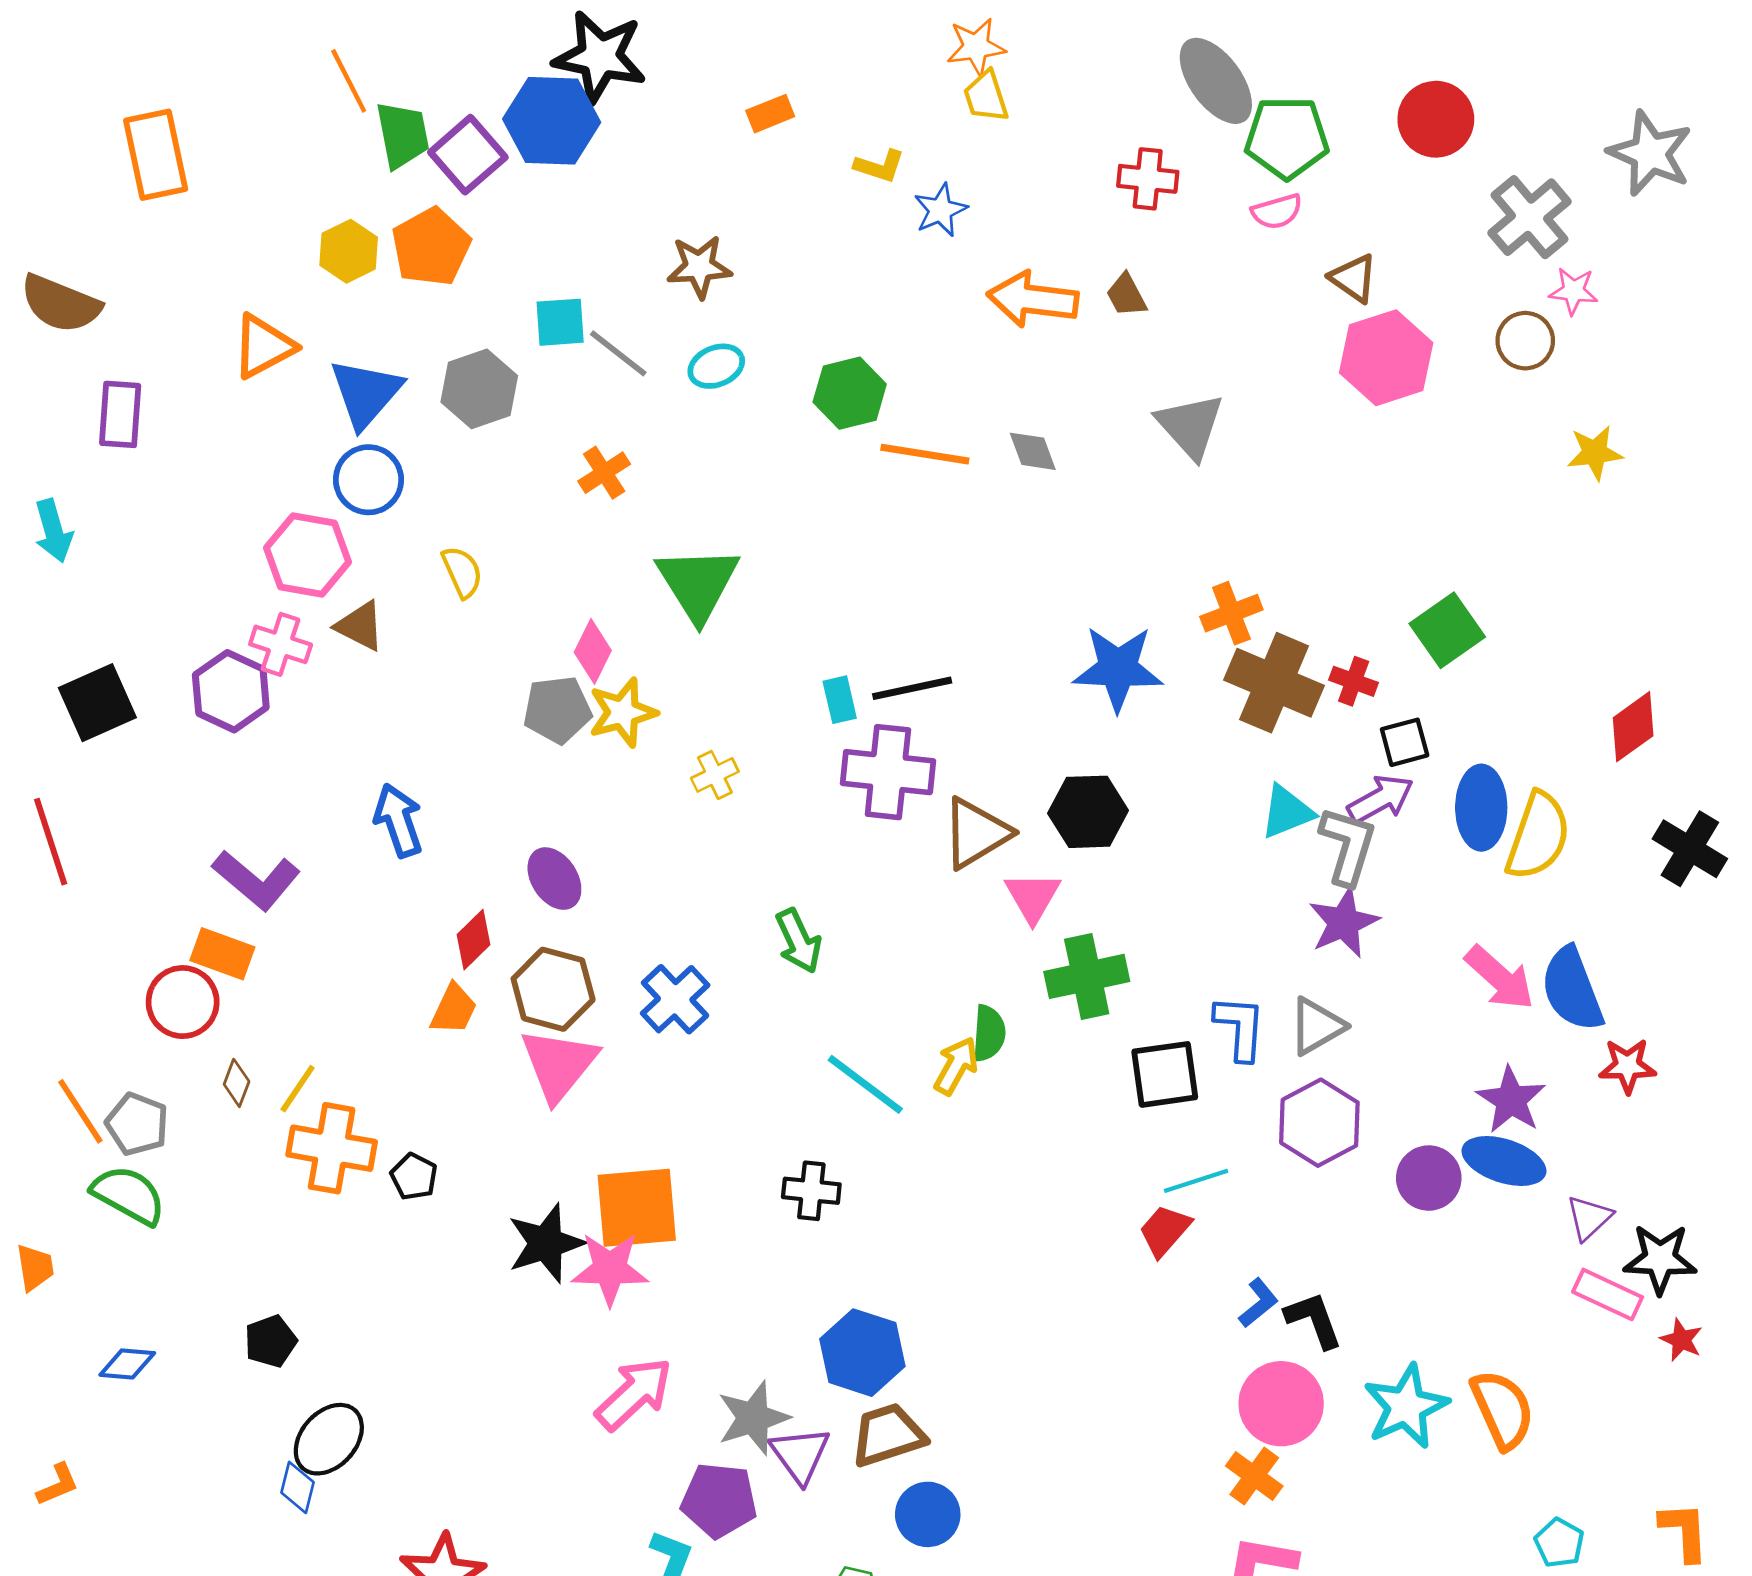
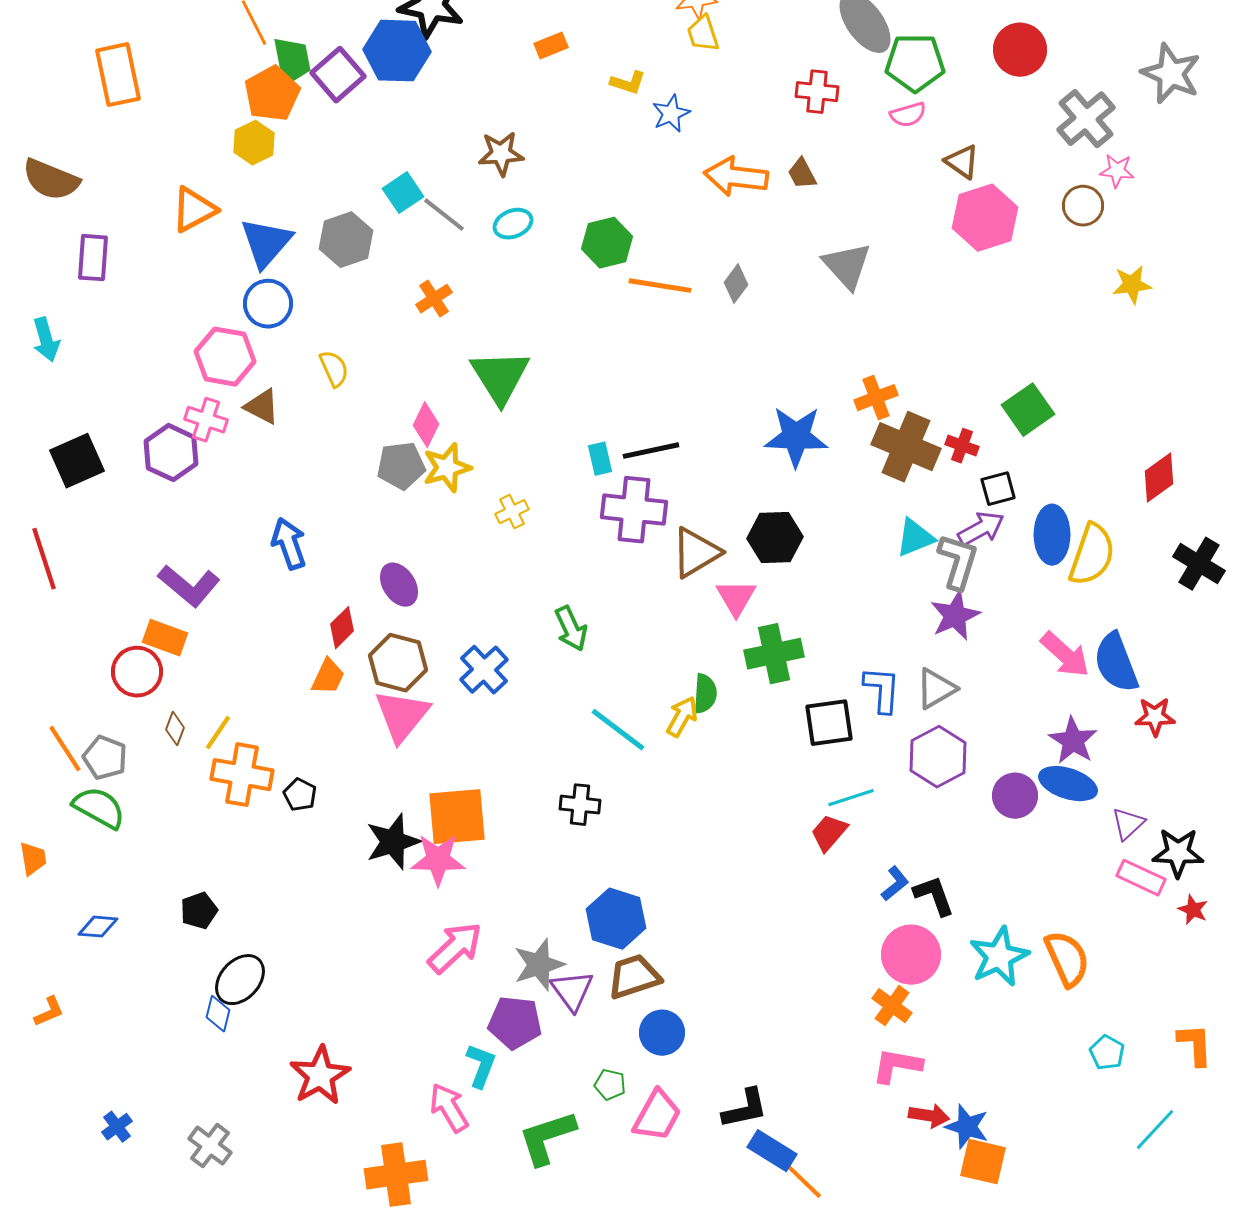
orange pentagon: (431, 247) -> (272, 94), moved
cyan square: (560, 322) -> (403, 193), turned -30
gray diamond: (1033, 451) -> (736, 284), turned 57

